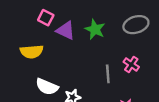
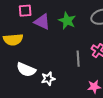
pink square: (46, 18) -> (25, 11), turned -32

